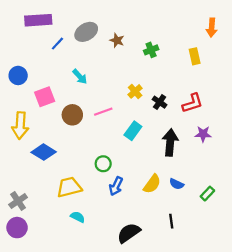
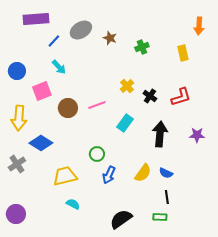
cyan arrow: (80, 77) -> (59, 67), moved
purple star: (203, 134) -> (197, 135), moved
green rectangle: (207, 194) -> (160, 217), moved, turned 48
gray cross: (18, 201) -> (17, 164), moved
black line: (171, 221) -> (167, 197), moved

